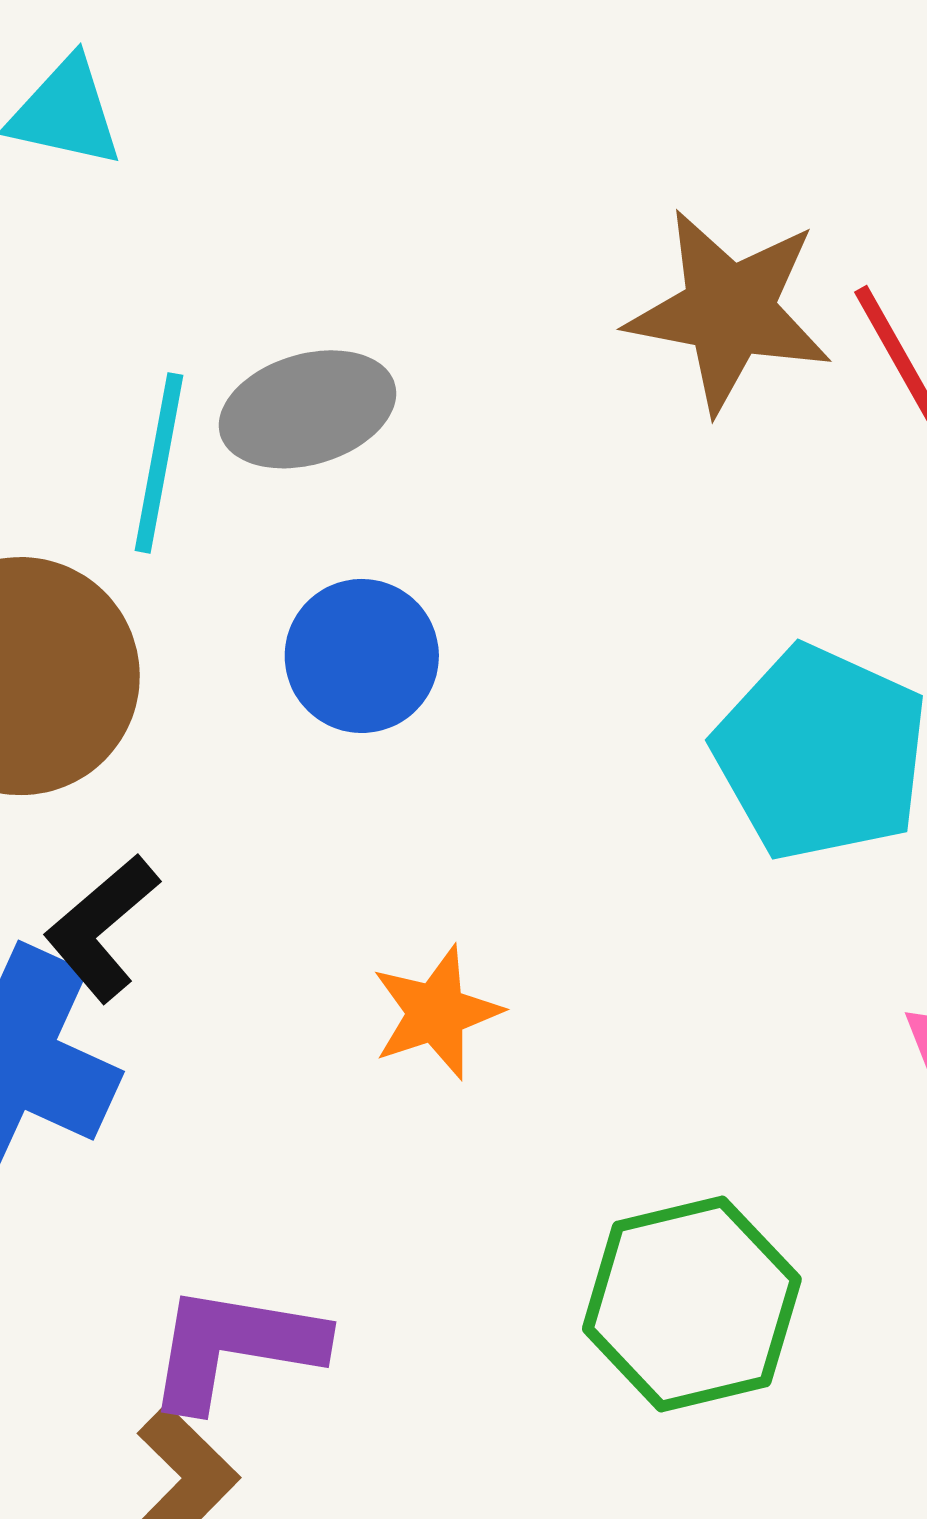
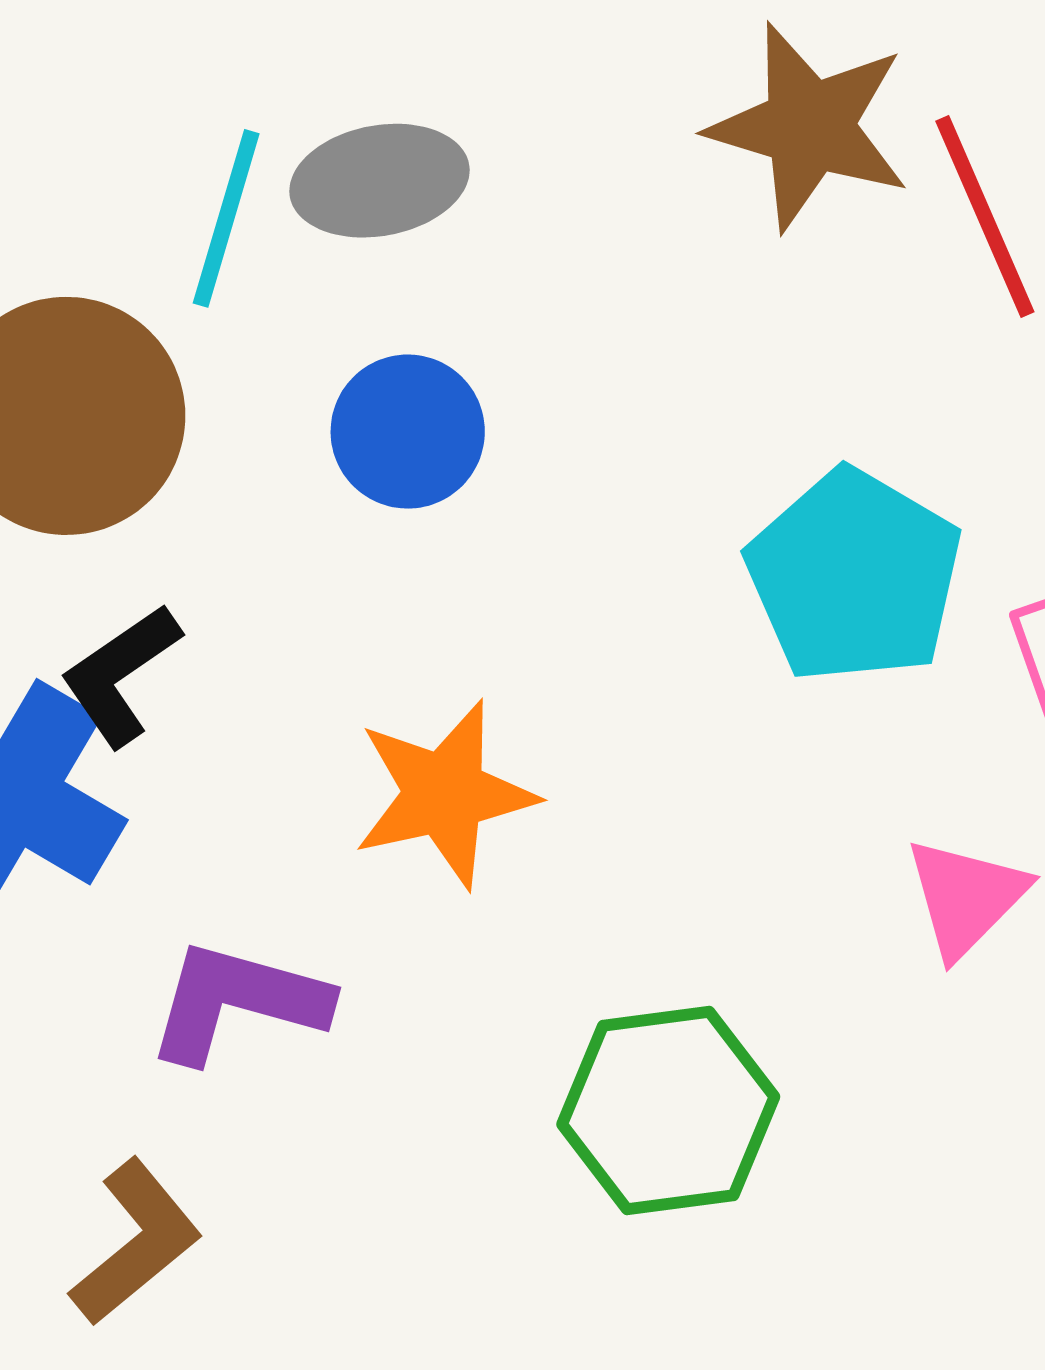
orange star: (436, 1013) -> (445, 794), size x1.4
purple L-shape: (235, 1347) -> (238, 1002), moved

